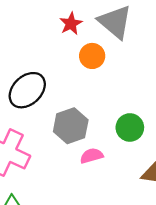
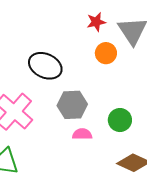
black ellipse: (27, 90) -> (45, 66), turned 52

